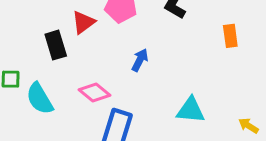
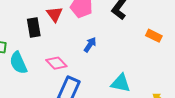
red triangle: (83, 22) -> (55, 14), turned -36
orange rectangle: (230, 36) -> (154, 36), turned -63

